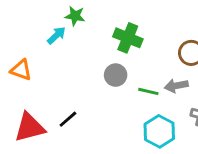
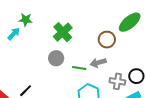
green cross: (128, 38) -> (63, 32), turned 30

